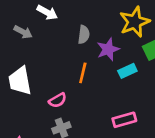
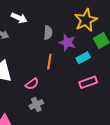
purple star: (108, 49) -> (67, 42), turned -30
pink rectangle: (124, 120) -> (88, 82), moved

